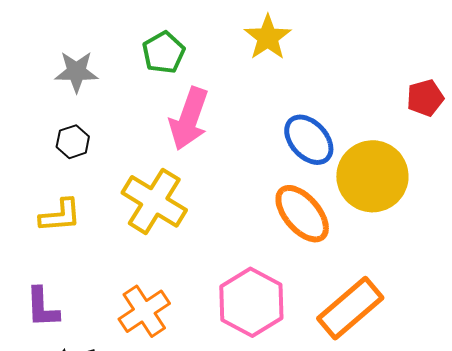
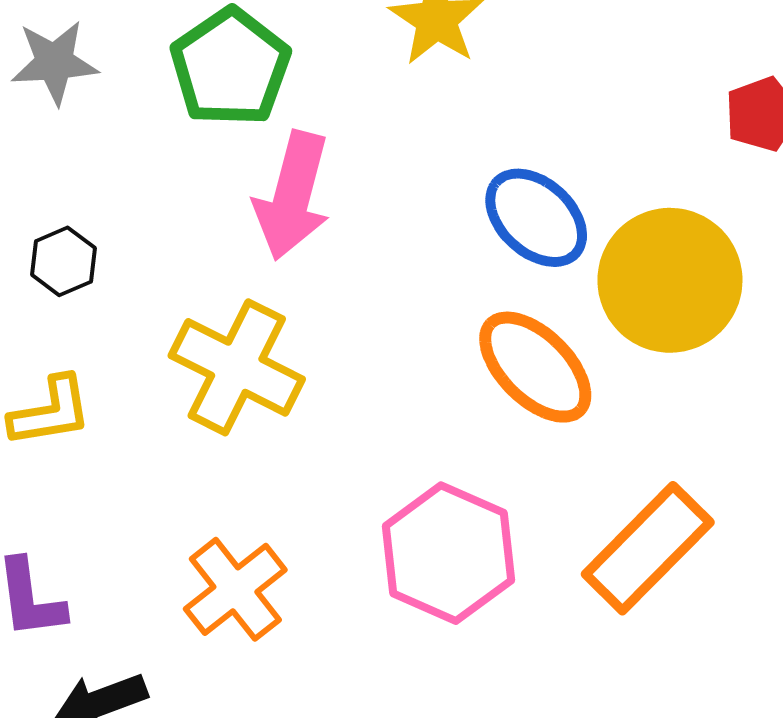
green pentagon: (164, 52) -> (230, 67), size x1.4
gray star: (76, 72) -> (55, 62), moved

